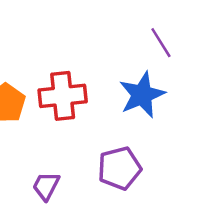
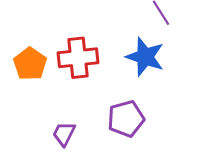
blue star: (142, 95) -> (145, 57), turned -30

